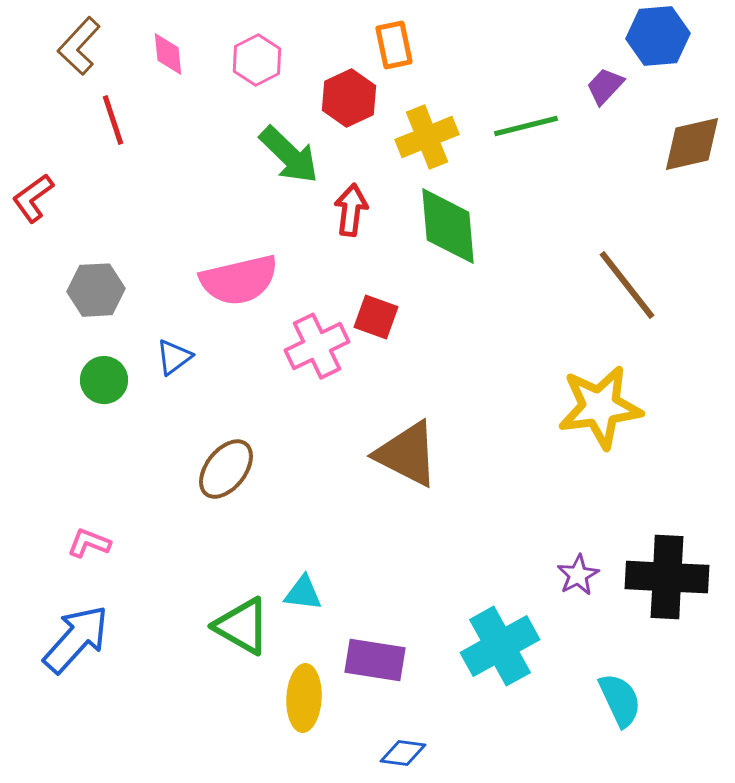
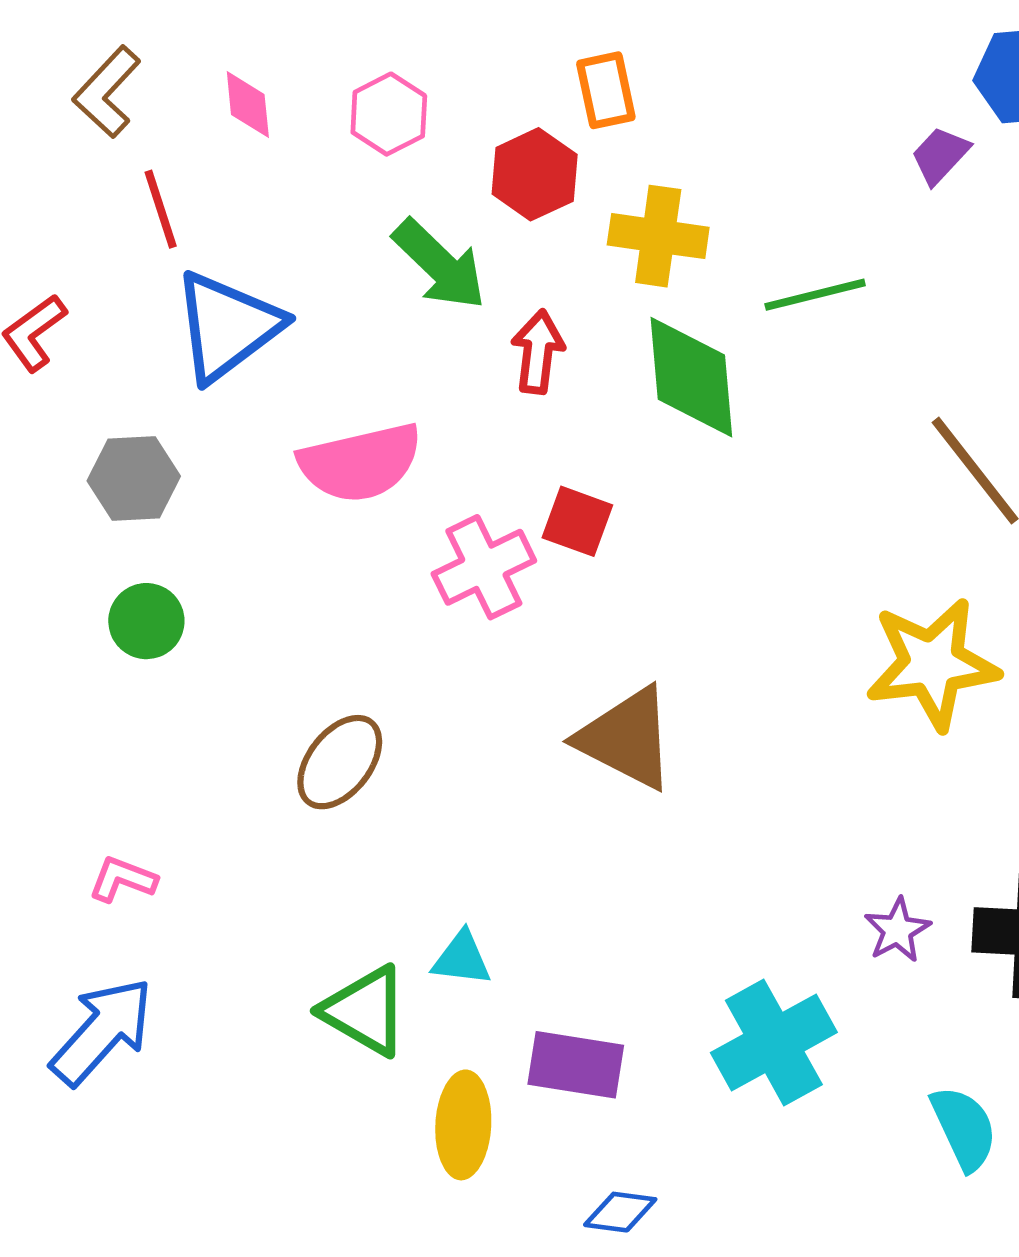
green line: (526, 126) -> (815, 295), moved
yellow cross: (427, 137) -> (658, 236), turned 30
blue triangle: (174, 357) -> (227, 326), moved, size x2.0

